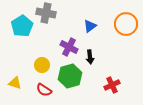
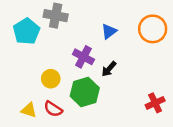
black arrow: (90, 57) -> (109, 69), turned 48
yellow triangle: (15, 83) -> (29, 110), moved
red cross: (112, 85) -> (155, 103), moved

